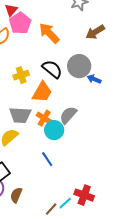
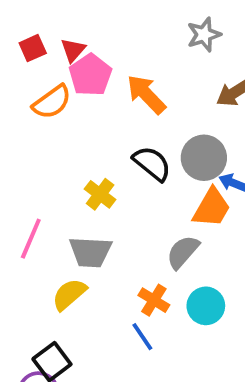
yellow cross: (21, 75) -> (100, 194), moved, turned -35
orange trapezoid: (42, 92) -> (212, 208), moved
orange cross: (44, 118) -> (154, 300), moved
cyan circle: (54, 130) -> (206, 306), moved

